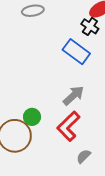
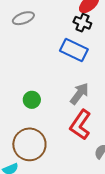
green circle: (32, 117) -> (32, 100), moved

